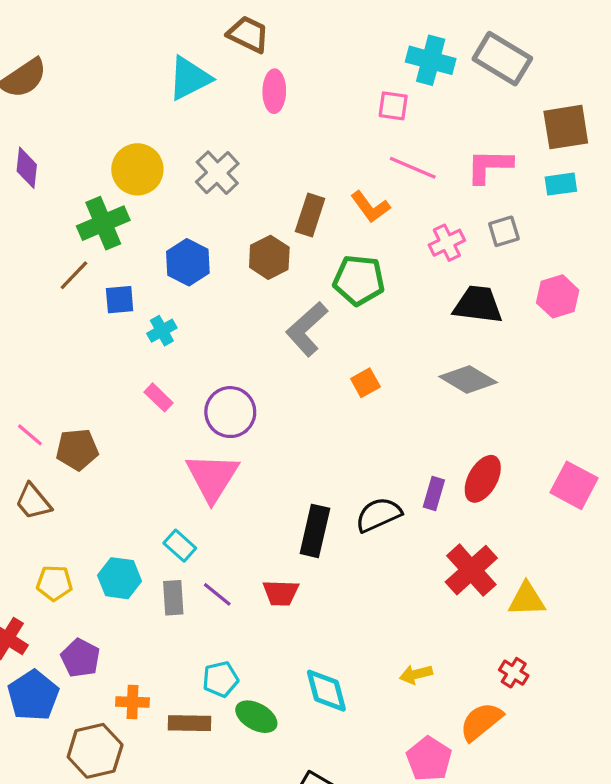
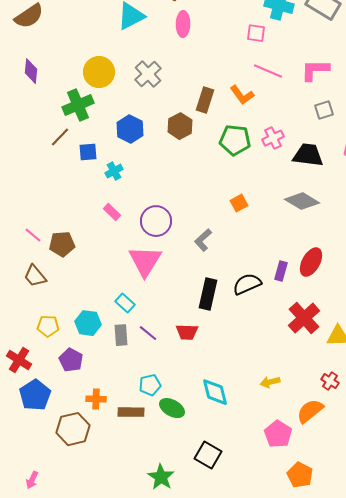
pink cross: (447, 243) -> (273, 138), moved
gray L-shape: (307, 329) -> (203, 240), moved, size x0.7
purple pentagon: (80, 658) -> (71, 360), moved

